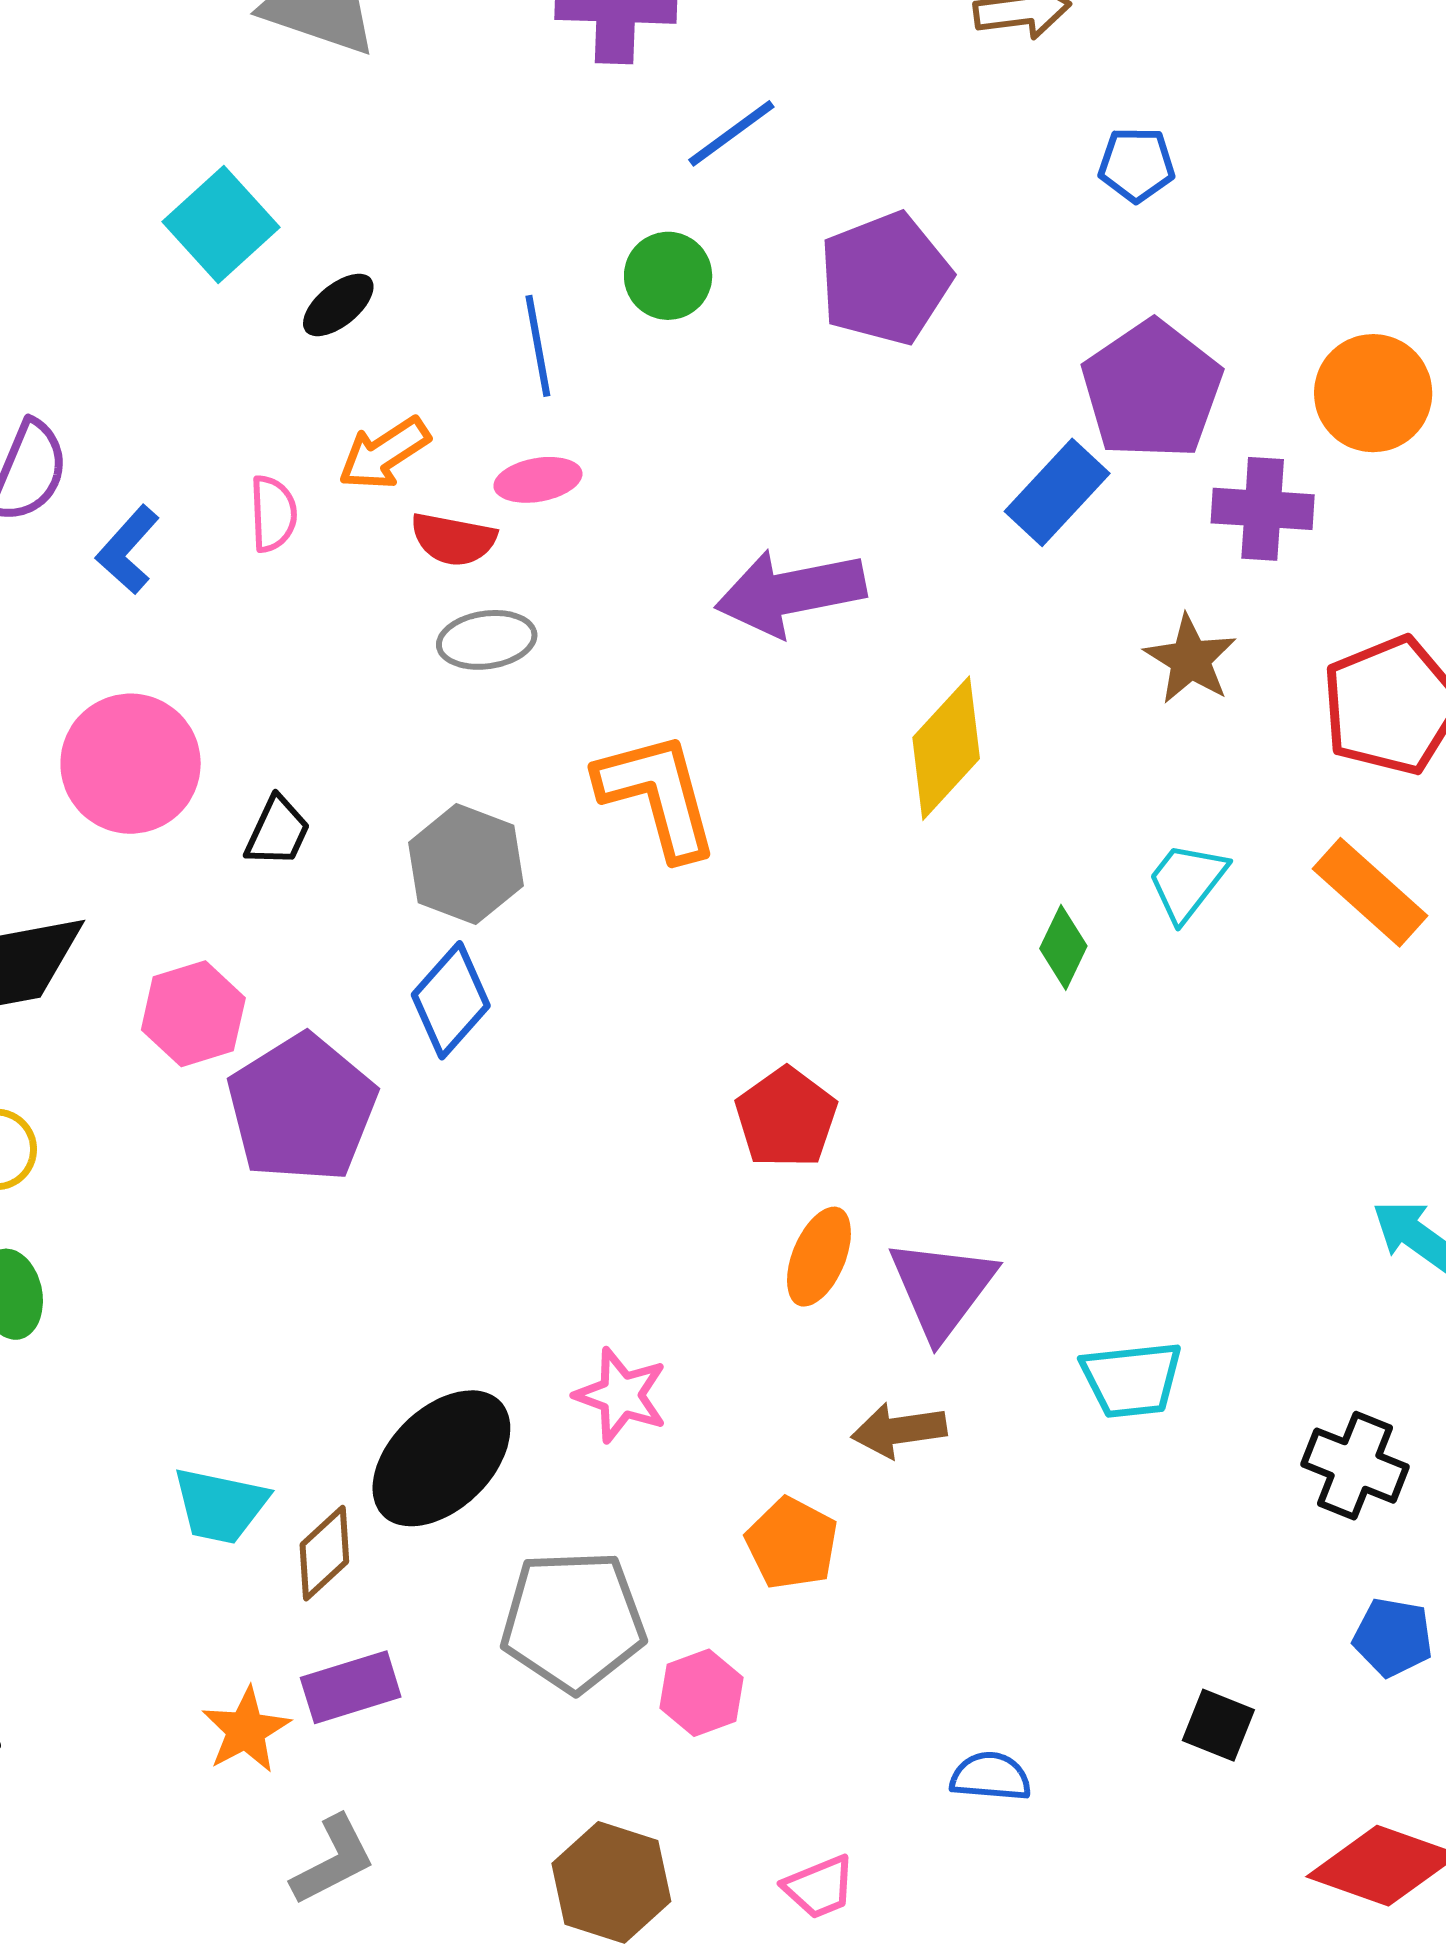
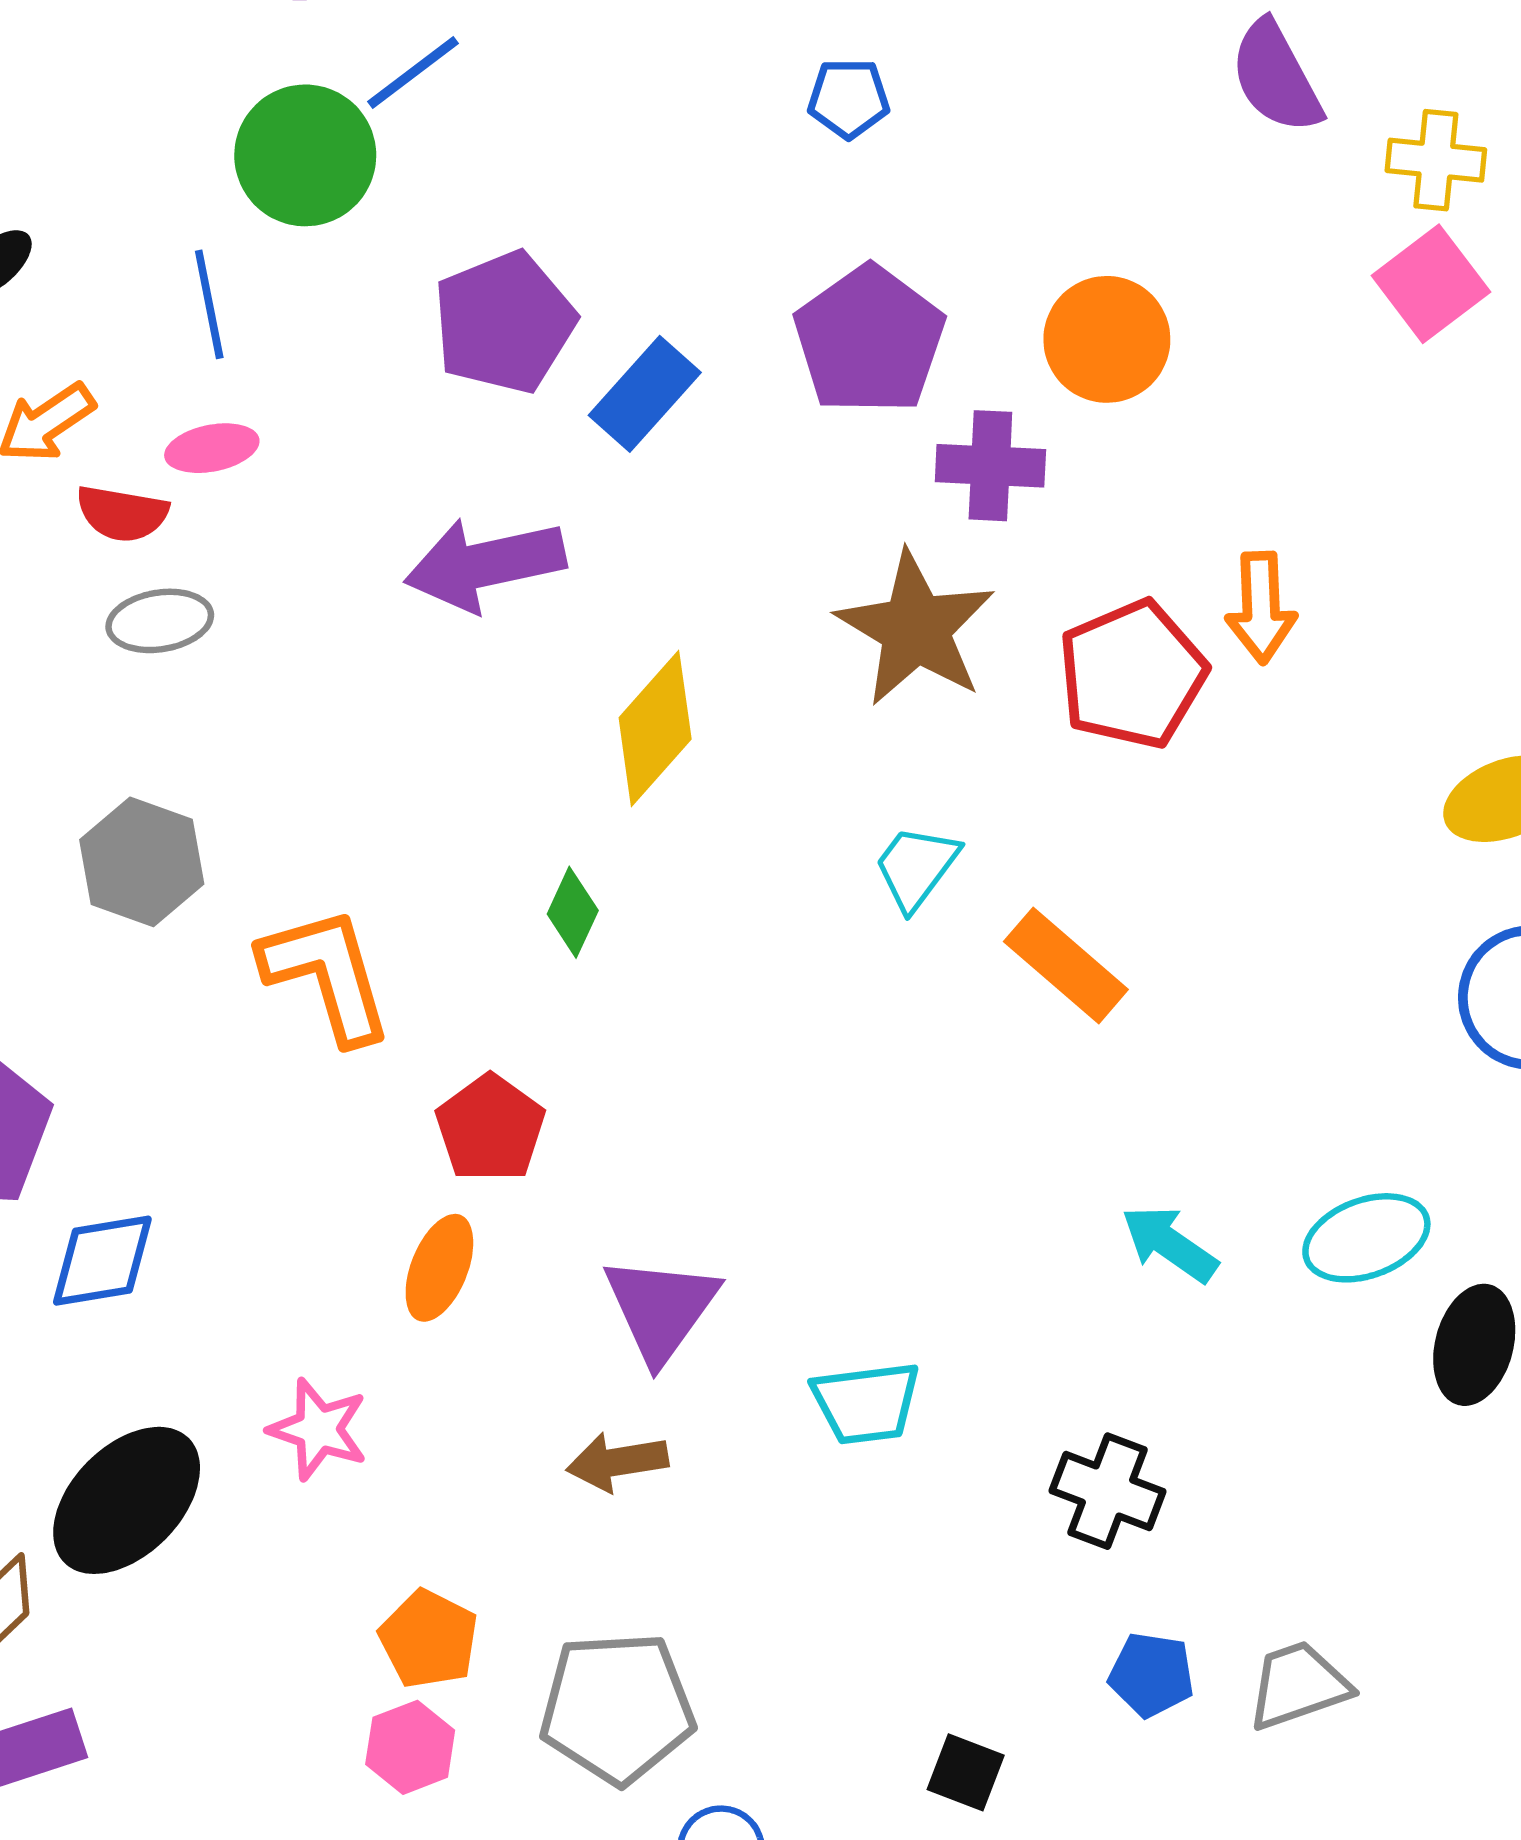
green circle: (668, 276) -> (305, 155), moved, size x1.5
purple pentagon: (885, 279) -> (504, 322), moved
blue rectangle: (1057, 492) -> (645, 394), moved
brown star: (1190, 659) -> (916, 629), size x1.6
orange L-shape: (657, 795) -> (327, 975), moved
orange rectangle: (1370, 892) -> (1066, 966), moved
green diamond: (1063, 947) -> (573, 912), moved
blue diamond: (451, 1000) -> (102, 1261), moved, turned 40
orange ellipse: (819, 1257) -> (439, 1268), moved
orange pentagon: (792, 1543) -> (429, 1639), moved
gray pentagon: (573, 1621) -> (617, 1708), moved

